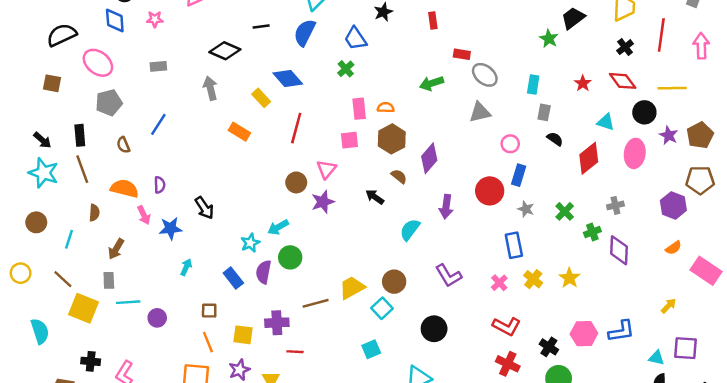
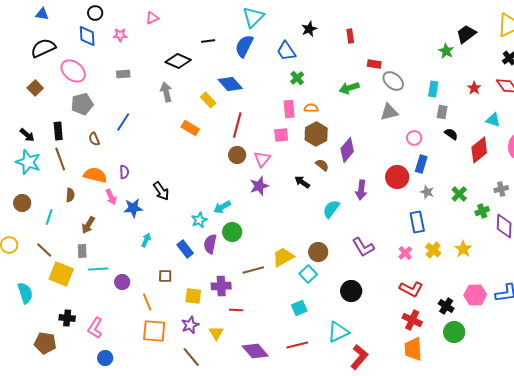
green cross: (346, 69) -> (297, 78), moved
brown square: (52, 83) -> (35, 88), turned 35
brown circle: (296, 182) -> (237, 155), moved
orange line: (208, 342) -> (147, 302), moved

